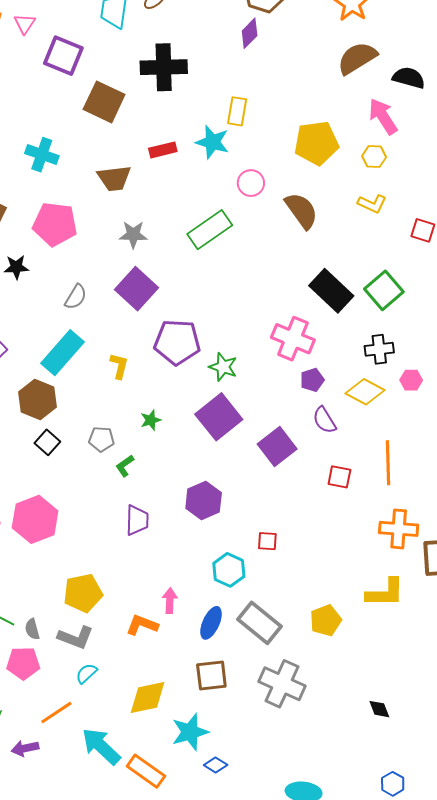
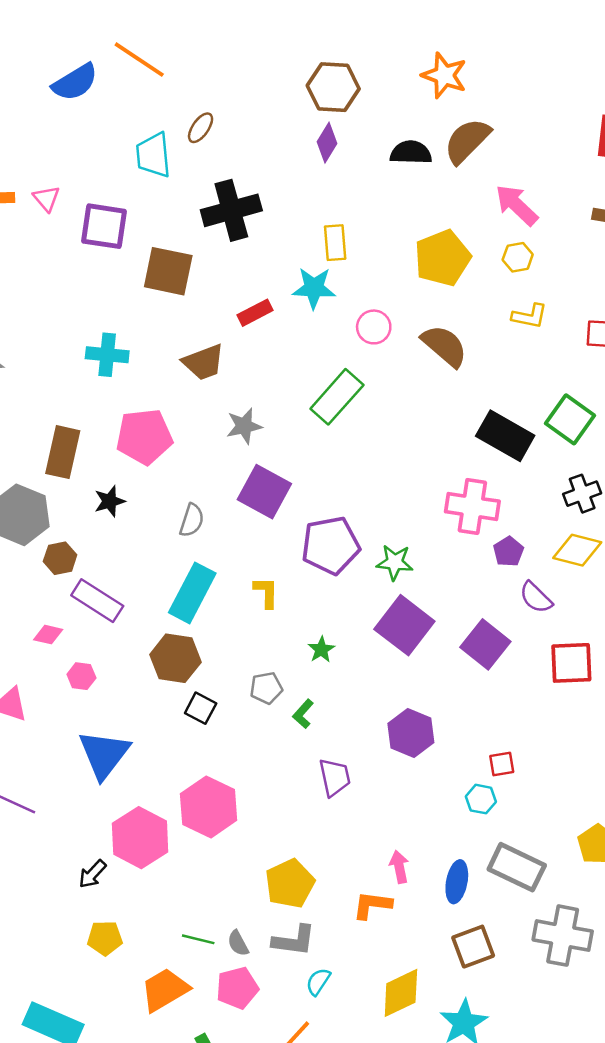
black semicircle: (409, 78) -> (411, 153), moved
red square: (339, 477) -> (571, 663), size x1.5
cyan hexagon: (229, 570) -> (481, 799), moved, size x0.7

